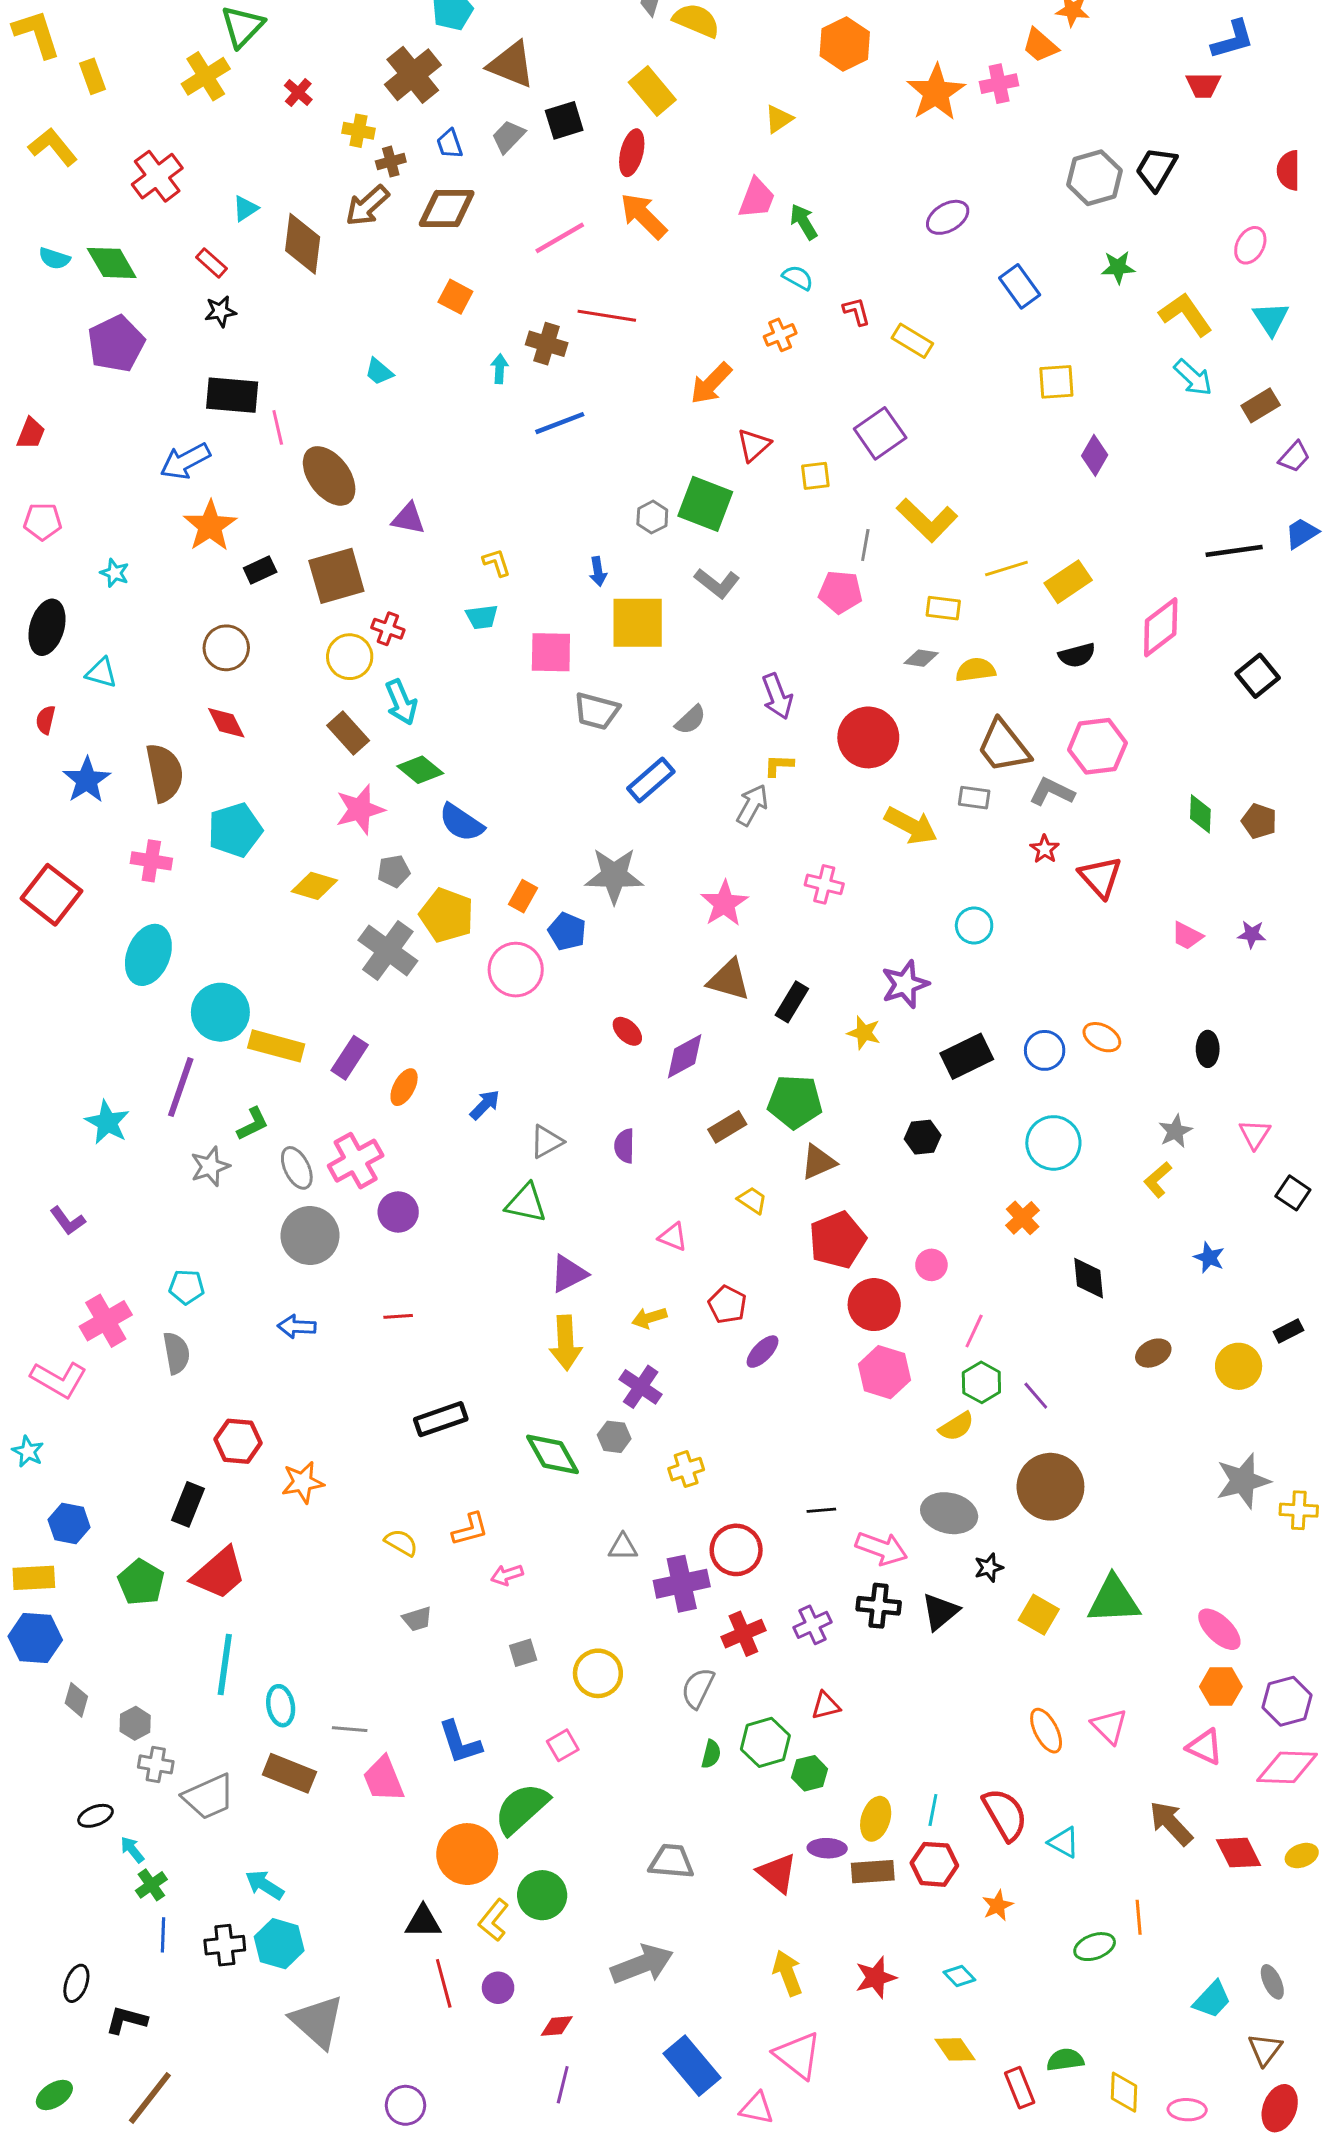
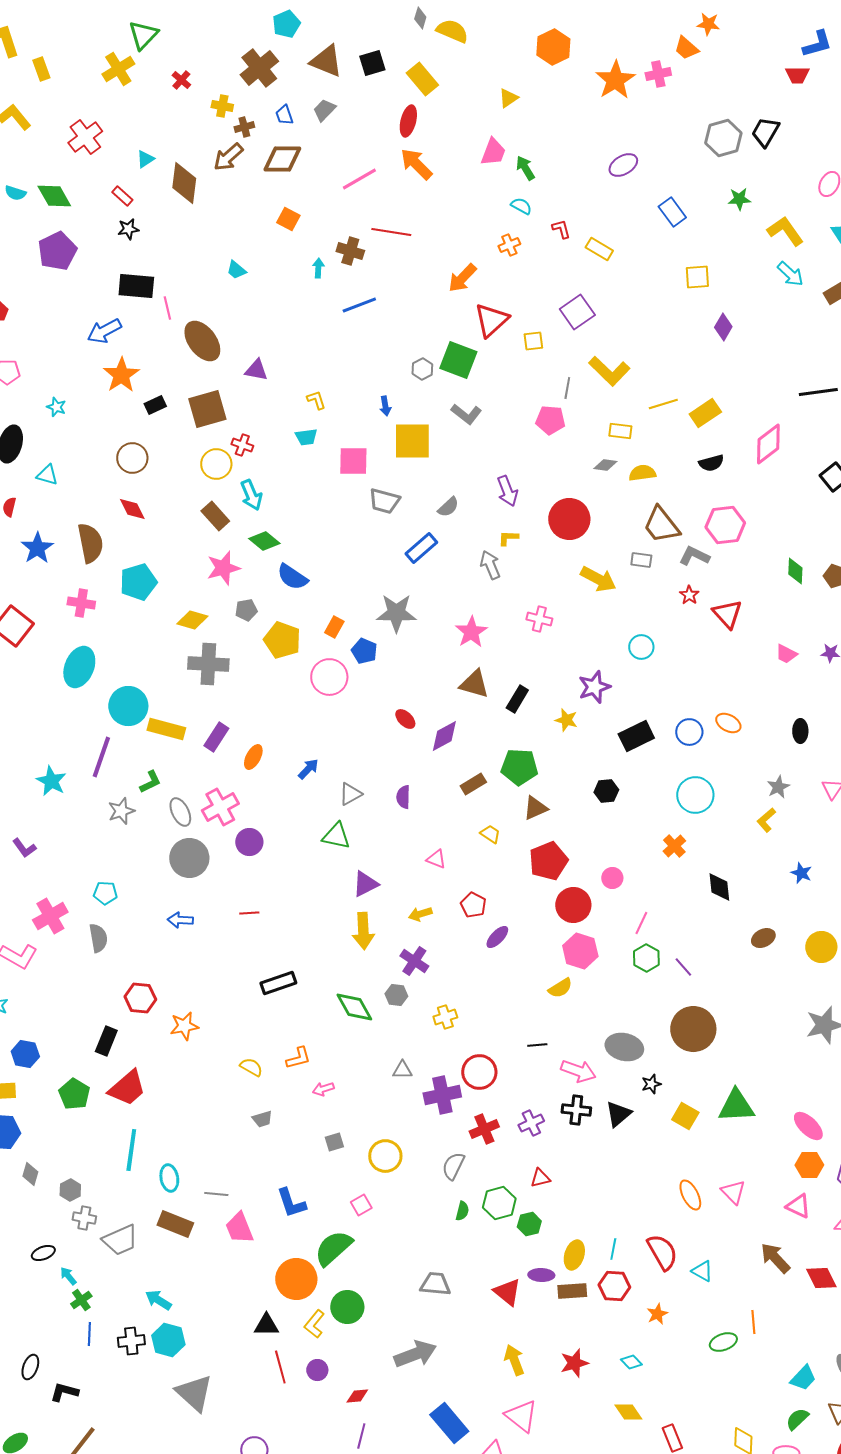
black square: (564, 120) -> (372, 63), moved
red triangle: (754, 445) -> (491, 320), size x1.5
gray arrow: (752, 805) -> (490, 565), turned -52
gray cross: (388, 950) -> (208, 664), moved, turned -33
yellow semicircle: (956, 1427) -> (560, 988), moved
green semicircle: (1065, 2060) -> (797, 1419), moved, turned -35

